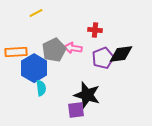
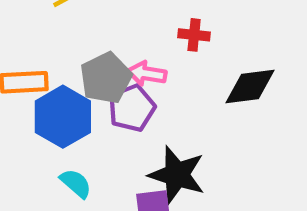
purple pentagon: (103, 58) -> (132, 108), moved
cyan semicircle: (41, 88) -> (76, 183), moved, turned -42

